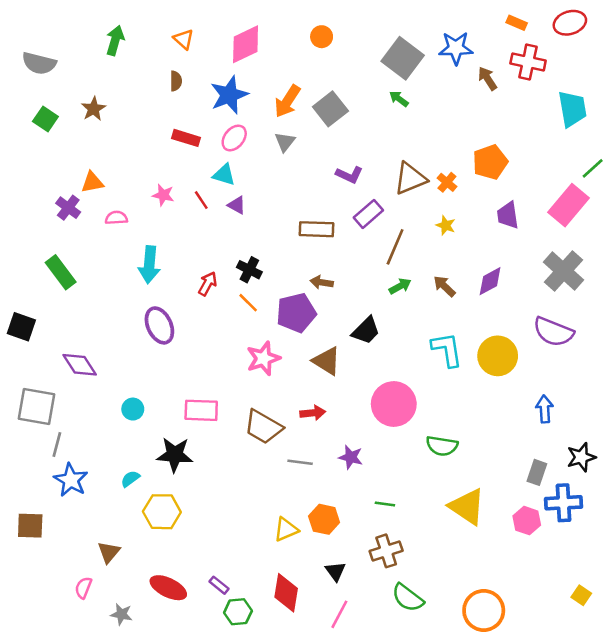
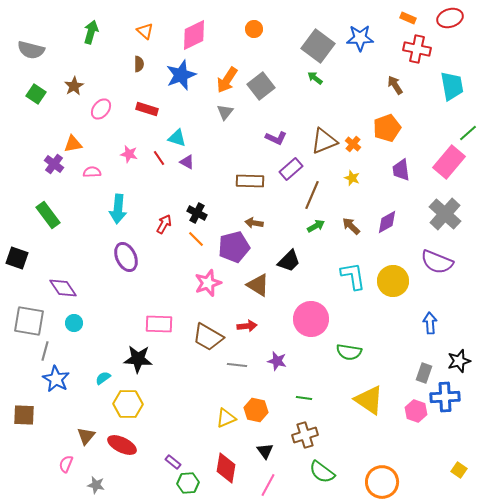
brown arrow: (488, 78) -> (395, 85), moved
pink ellipse: (234, 138) -> (101, 109), moved
cyan circle: (133, 409) -> (74, 323), moved
red ellipse: (168, 588) -> (122, 445), moved

